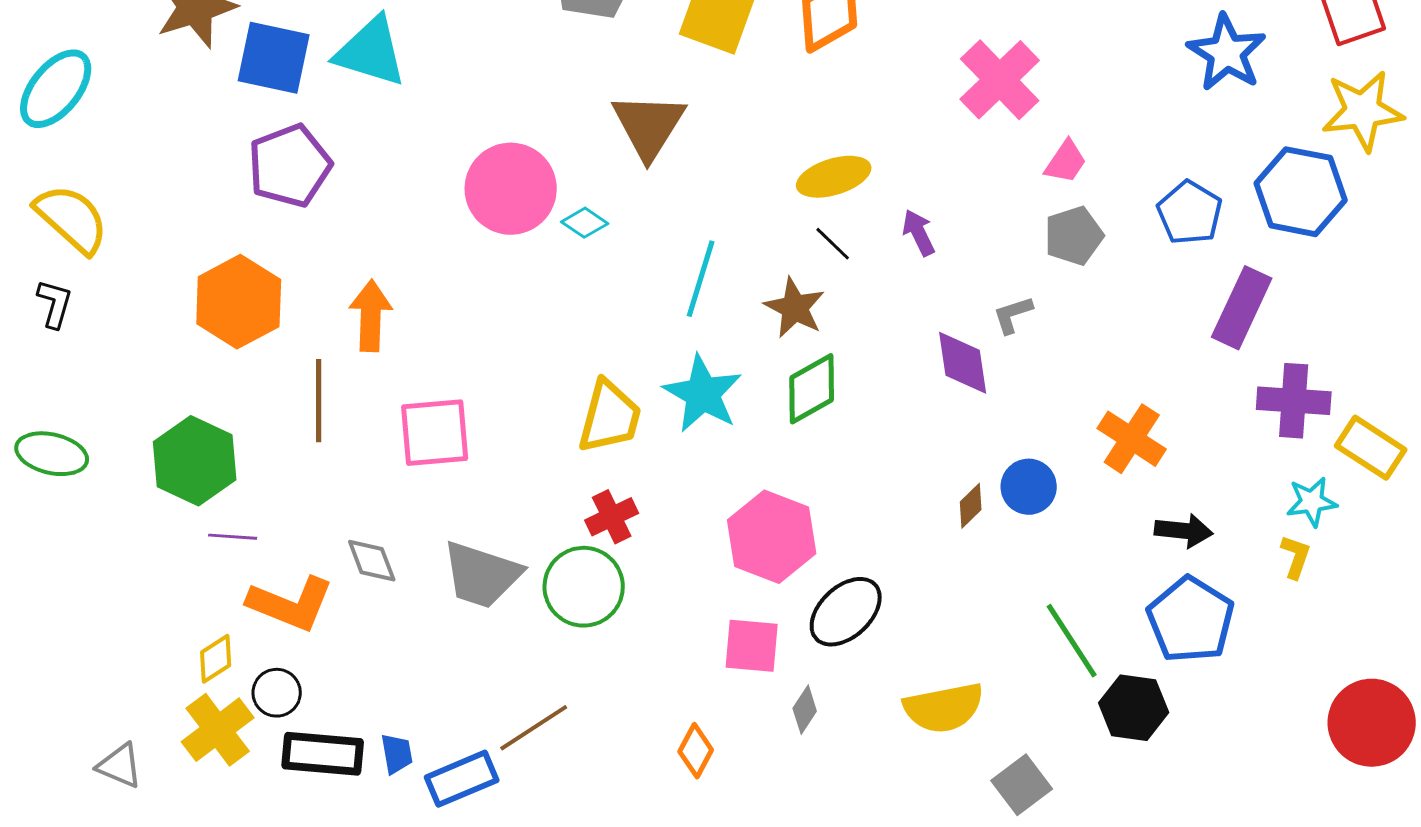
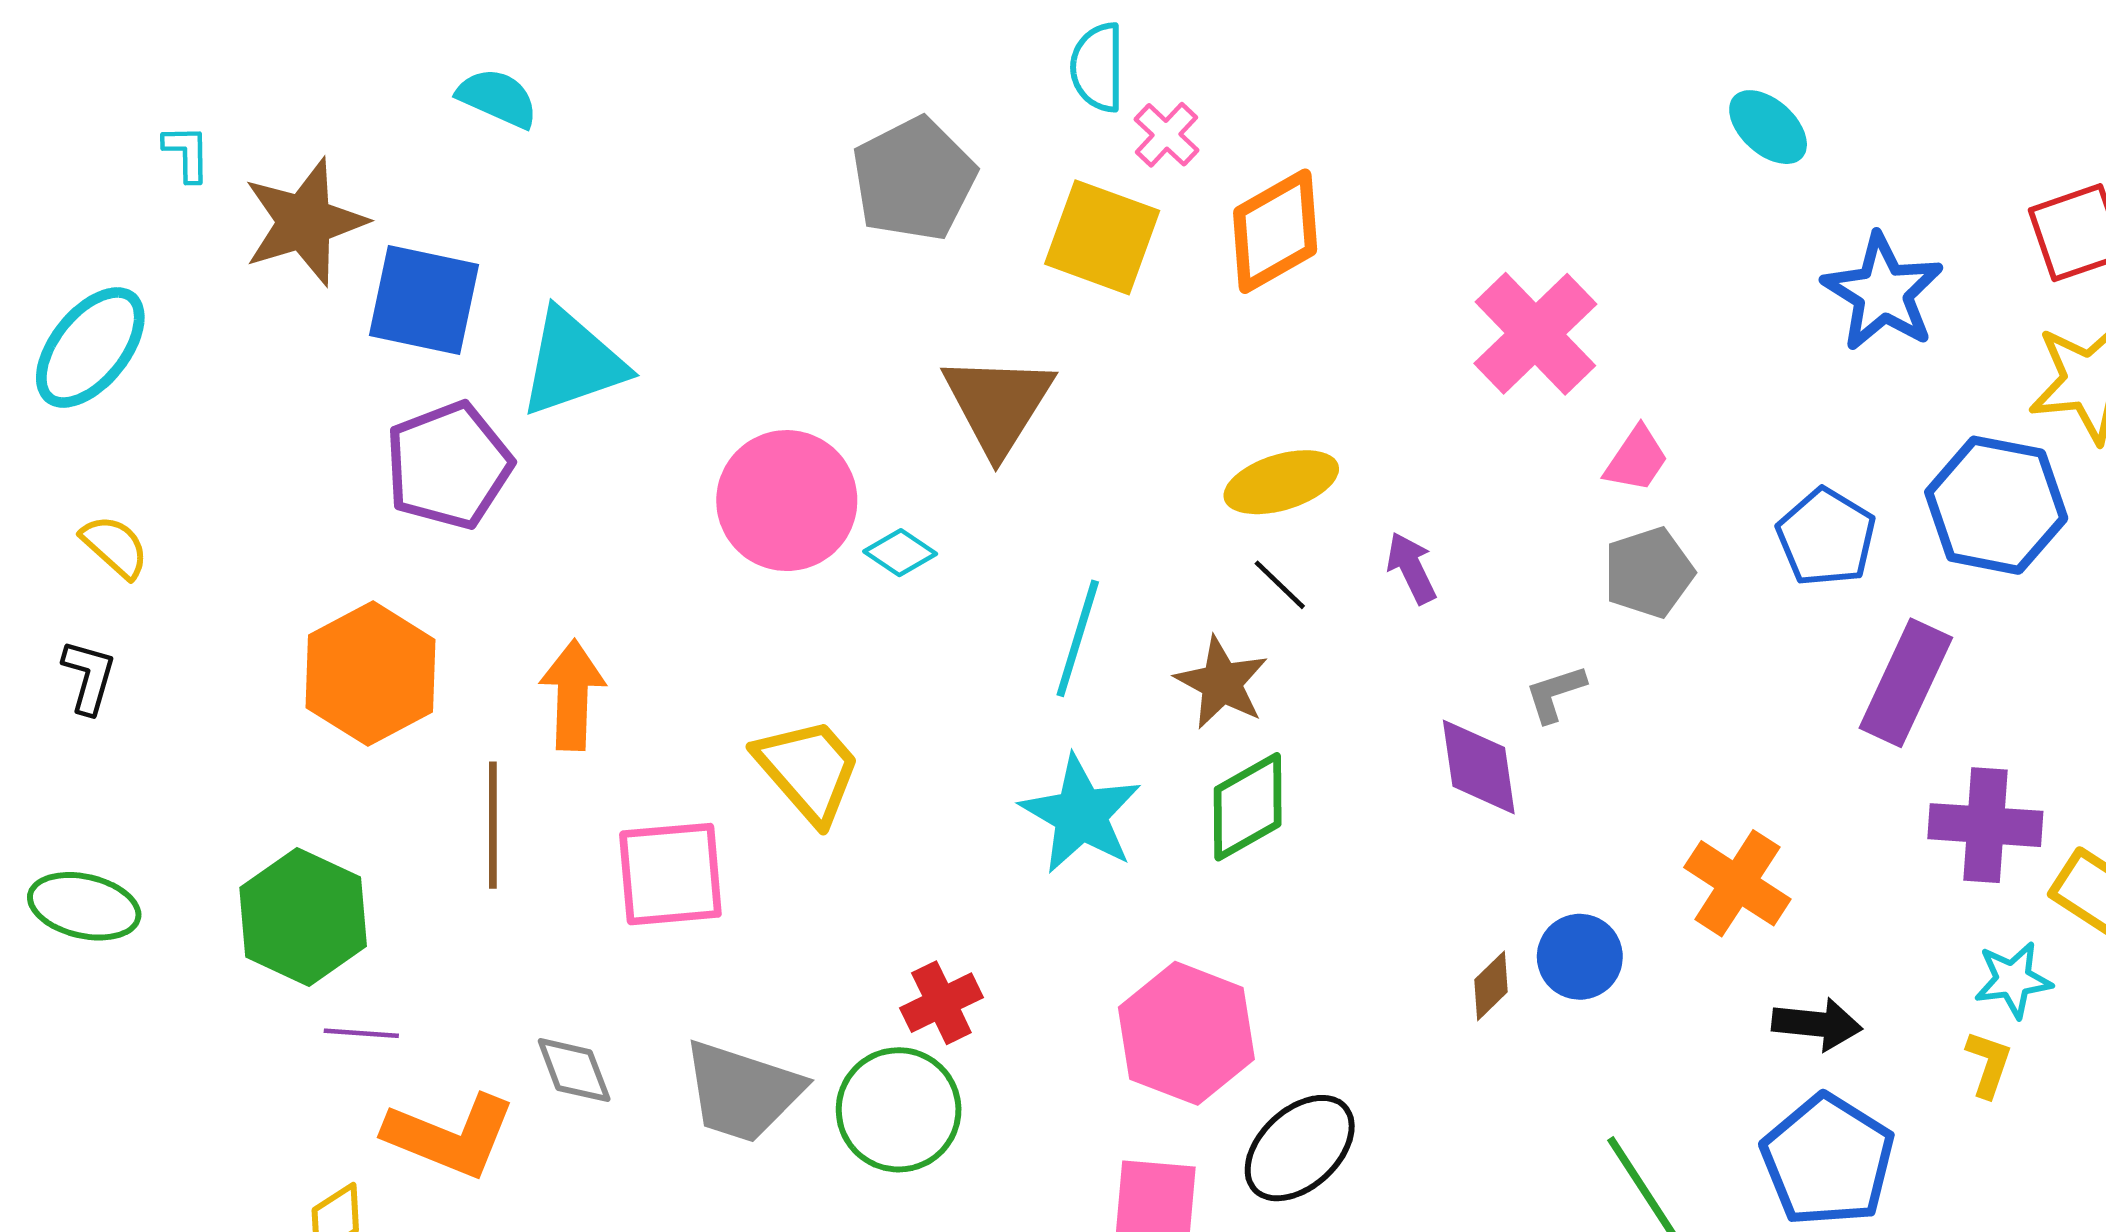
cyan triangle: (371, 52) -> (573, 363), moved, turned -36
yellow semicircle: (72, 219) -> (115, 547), size x0.6
yellow trapezoid: (610, 417) -> (808, 770), moved, turned -56

